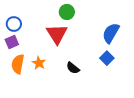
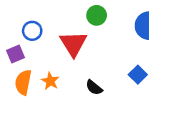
green circle: (67, 12) -> (97, 15), moved
blue circle: (14, 24) -> (32, 31), moved
blue semicircle: (111, 33) -> (143, 26), moved, turned -30

